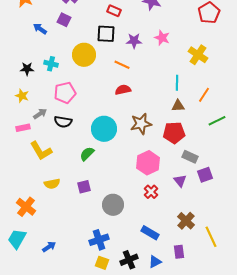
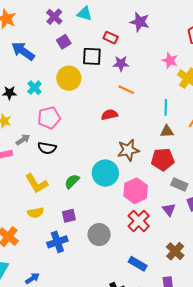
red rectangle: (114, 11) -> (111, 38), moved
purple square: (64, 20) -> (64, 42), moved, turned 32
blue arrow: (40, 29) -> (23, 51), size x1.6
pink star: (162, 38) -> (170, 60), moved
cyan cross: (51, 64) -> (34, 88), turned 32
orange line: (122, 65) -> (126, 90), moved
cyan circle: (104, 129) -> (105, 173), moved
yellow L-shape: (41, 151) -> (37, 183), moved
red cross: (151, 192) -> (139, 221), size x1.5
blue cross: (99, 240) -> (57, 242), moved

